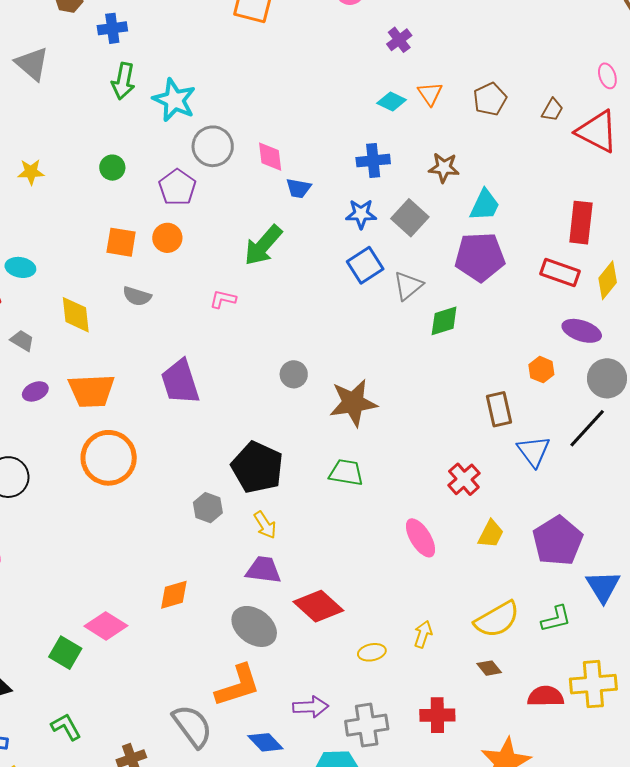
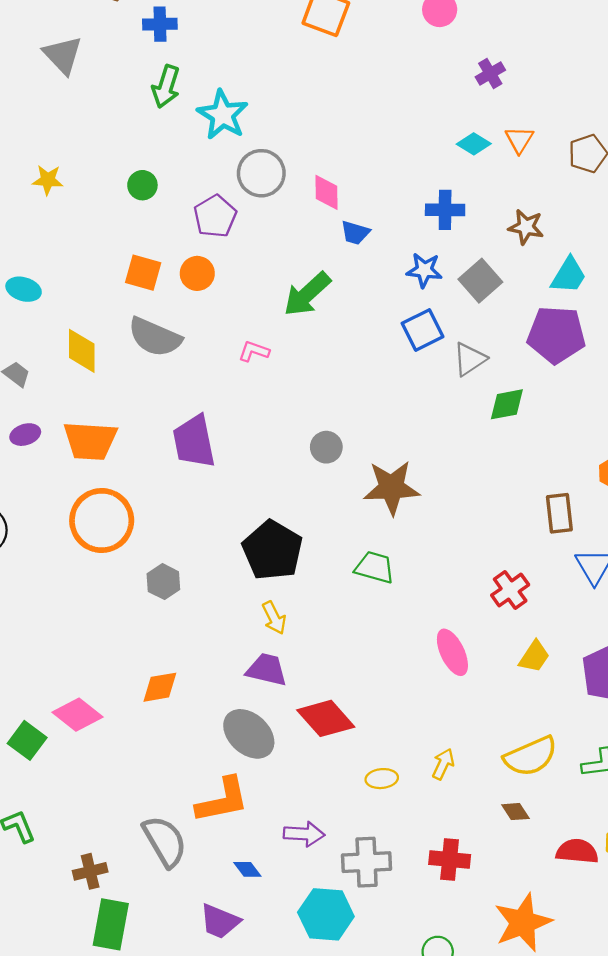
gray semicircle: (137, 296) -> (155, 337), size x1.6
gray hexagon: (208, 508) -> (163, 582), moved
blue diamond: (265, 742) -> (247, 869), size x0.7

